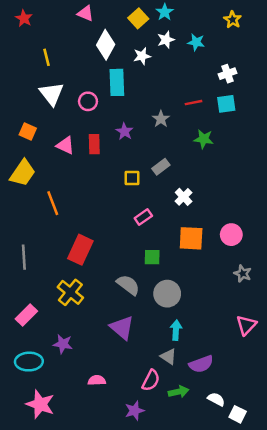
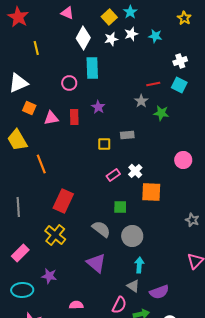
red star: (24, 18) -> (18, 17), size x1.5
white star: (142, 56) -> (111, 39), moved
white triangle: (52, 94) -> (18, 83), moved, turned 45
cyan square: (226, 104) -> (179, 85), turned 35
gray star: (161, 119) -> (141, 101), moved
orange square: (28, 131) -> (29, 108), moved
pink triangle: (65, 145) -> (51, 118), turned -35
gray rectangle: (161, 167) -> (127, 135), turned 32
yellow trapezoid: (23, 173) -> (17, 140), turned 115
white cross: (184, 197) -> (135, 171), moved
pink circle: (231, 235) -> (183, 160), moved

